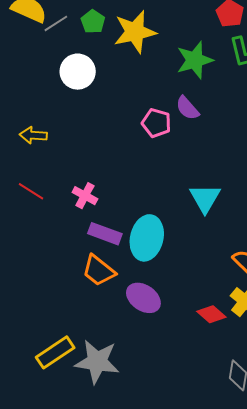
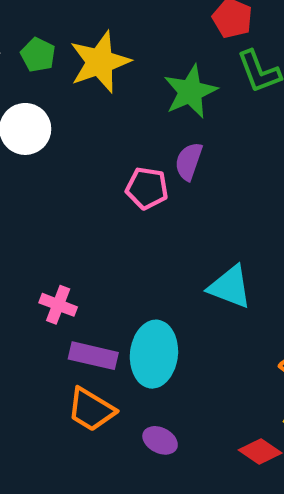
purple semicircle: (187, 108) -> (189, 161), turned 68
cyan triangle: (205, 198) -> (230, 287), turned -32
purple ellipse: (143, 298) -> (160, 440), size x0.7

